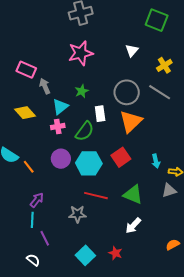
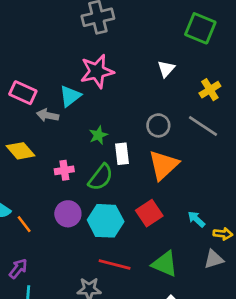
gray arrow: (45, 86) -> (48, 115), turned -56
green star: (82, 91) -> (98, 135), moved
gray circle: (127, 92) -> (158, 125), size x0.7
cyan triangle: (60, 107) -> (70, 96), moved
cyan arrow: (156, 161) -> (196, 219), turned 144
purple arrow: (37, 200) -> (18, 269), moved

